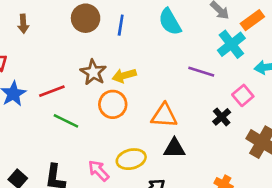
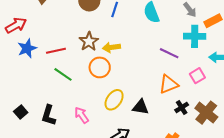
cyan cross: (231, 44) -> (195, 36), turned 30
orange triangle: (164, 115) -> (169, 84), moved, turned -35
black cross: (222, 117) -> (182, 107), moved
yellow ellipse: (131, 159) -> (114, 100), moved, turned -50

